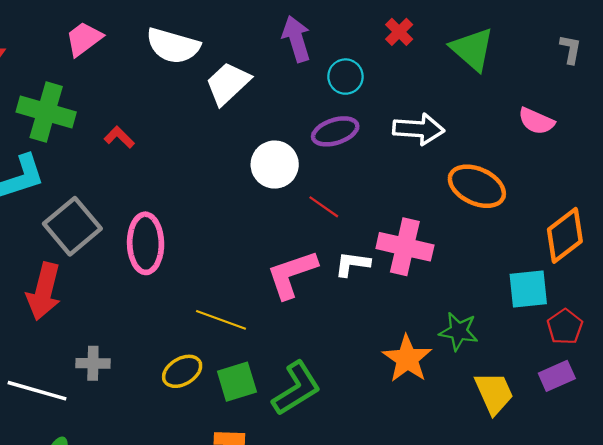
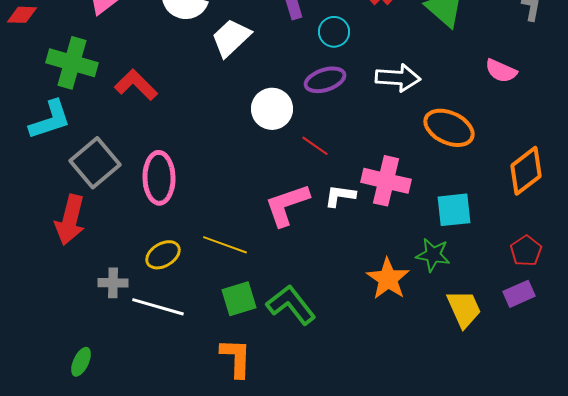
red L-shape: (119, 137) -> (136, 85), size x1.6
cyan square: (528, 289) -> (454, 210), moved
yellow ellipse: (182, 371) -> (163, 255), moved
green L-shape: (296, 388) -> (291, 305), turned -96
white line: (37, 391) -> (158, 307), moved

